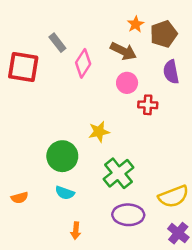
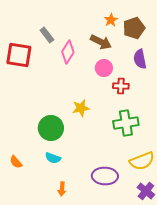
green cross: (118, 173) -> (126, 123), moved, turned 30
orange semicircle: (20, 198) -> (16, 162), turned 64

